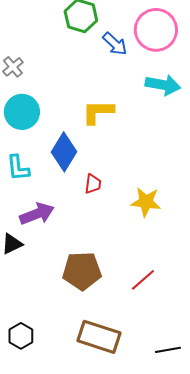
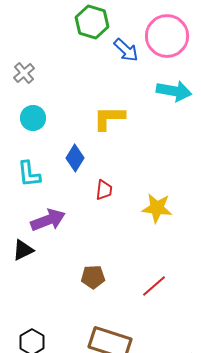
cyan circle: (22, 112) -> (33, 118), size x0.7
blue diamond: (64, 152) -> (75, 158), size x0.7
brown pentagon: (82, 271) -> (93, 277), size x0.6

